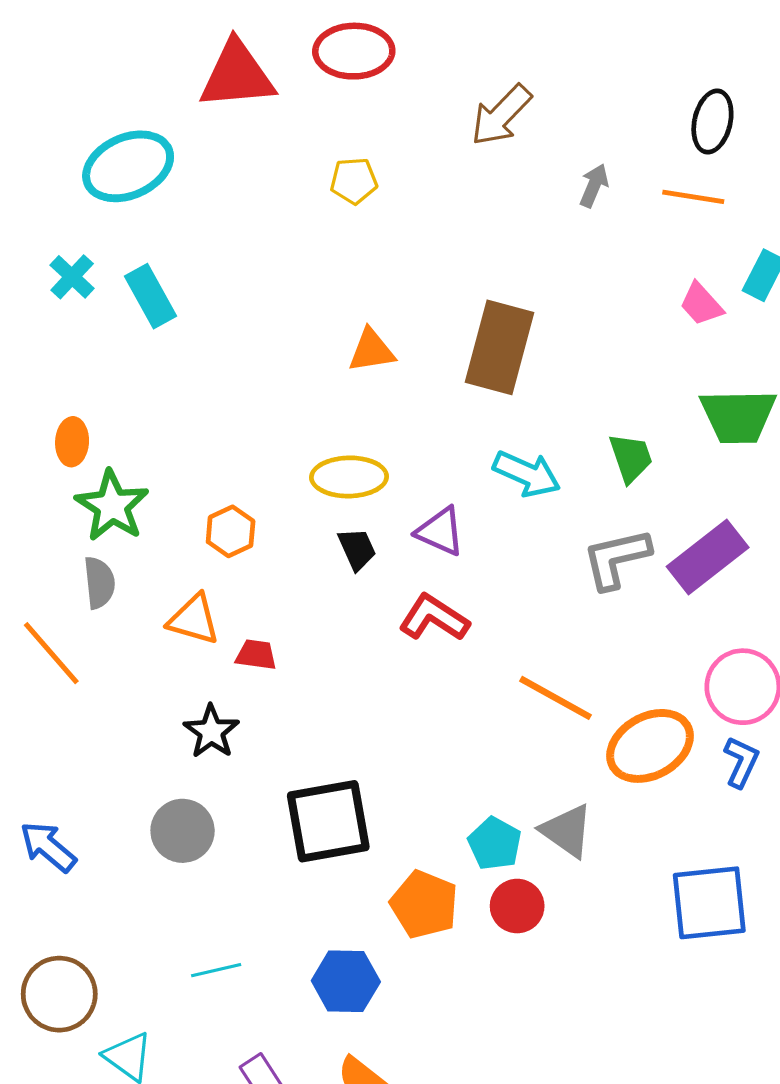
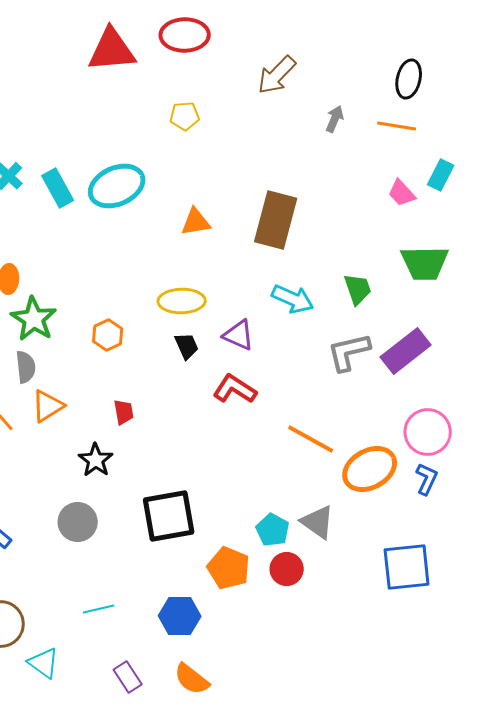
cyan ellipse: (128, 166) -> (117, 186), moved
orange triangle: (194, 619) -> (48, 406), moved, turned -48
red trapezoid: (256, 655) -> (124, 412), turned 72

